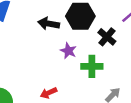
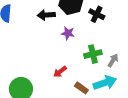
green cross: (92, 66) -> (93, 54), moved

